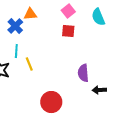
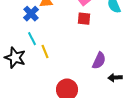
cyan line: (16, 51) -> (32, 39), turned -32
purple semicircle: (83, 73) -> (99, 61), turned -150

